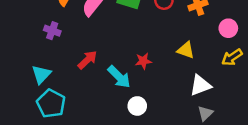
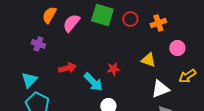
pink circle: (228, 28) -> (177, 48), moved
yellow arrow: (232, 57) -> (187, 76), moved
red arrow: (87, 60) -> (67, 68), turned 30

